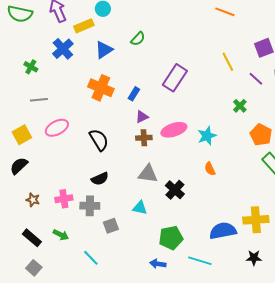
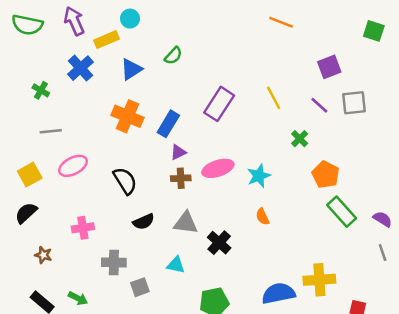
yellow line: (228, 62) -> (274, 98), moved
blue rectangle: (134, 94) -> (168, 124), size x1.5
black semicircle: (100, 179) -> (144, 222), moved
pink cross: (64, 199) -> (83, 228), moved

